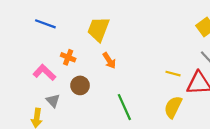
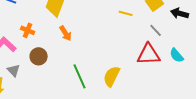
yellow line: (173, 74) -> (126, 13), moved
yellow semicircle: (173, 107) -> (112, 76), moved

